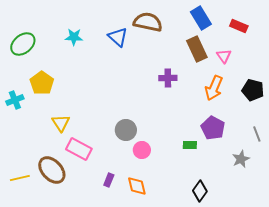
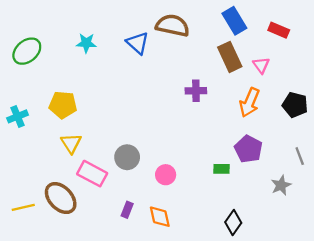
yellow pentagon: (42, 83) -> (63, 105), moved, turned -30
gray circle: (126, 130) -> (127, 157), moved

